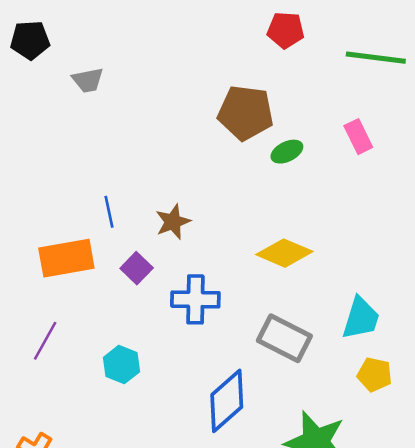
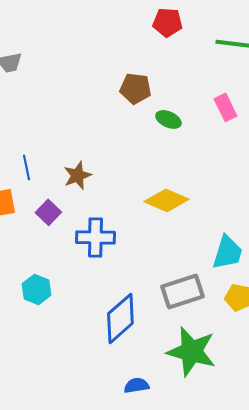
brown pentagon: (246, 113) -> (135, 88), size x0.7
green ellipse: (287, 152) -> (168, 119), turned 50
gray rectangle: (284, 338) -> (182, 291), moved, turned -45

